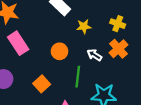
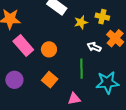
yellow cross: (118, 24) -> (102, 17), moved
orange circle: (59, 51) -> (49, 49), moved

